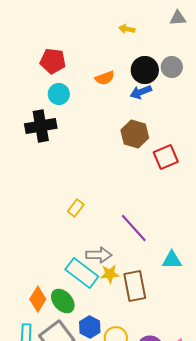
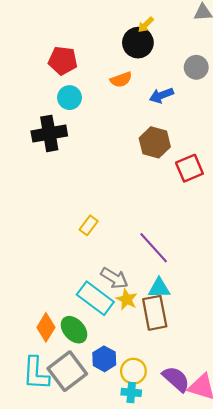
yellow arrow: (127, 29) -> (146, 25), turned -56
black circle: (145, 70) -> (138, 43), moved
gray arrow: (99, 255) -> (114, 278), turned 30
cyan triangle: (172, 260) -> (159, 288), moved
yellow star: (110, 274) -> (127, 299), turned 30

